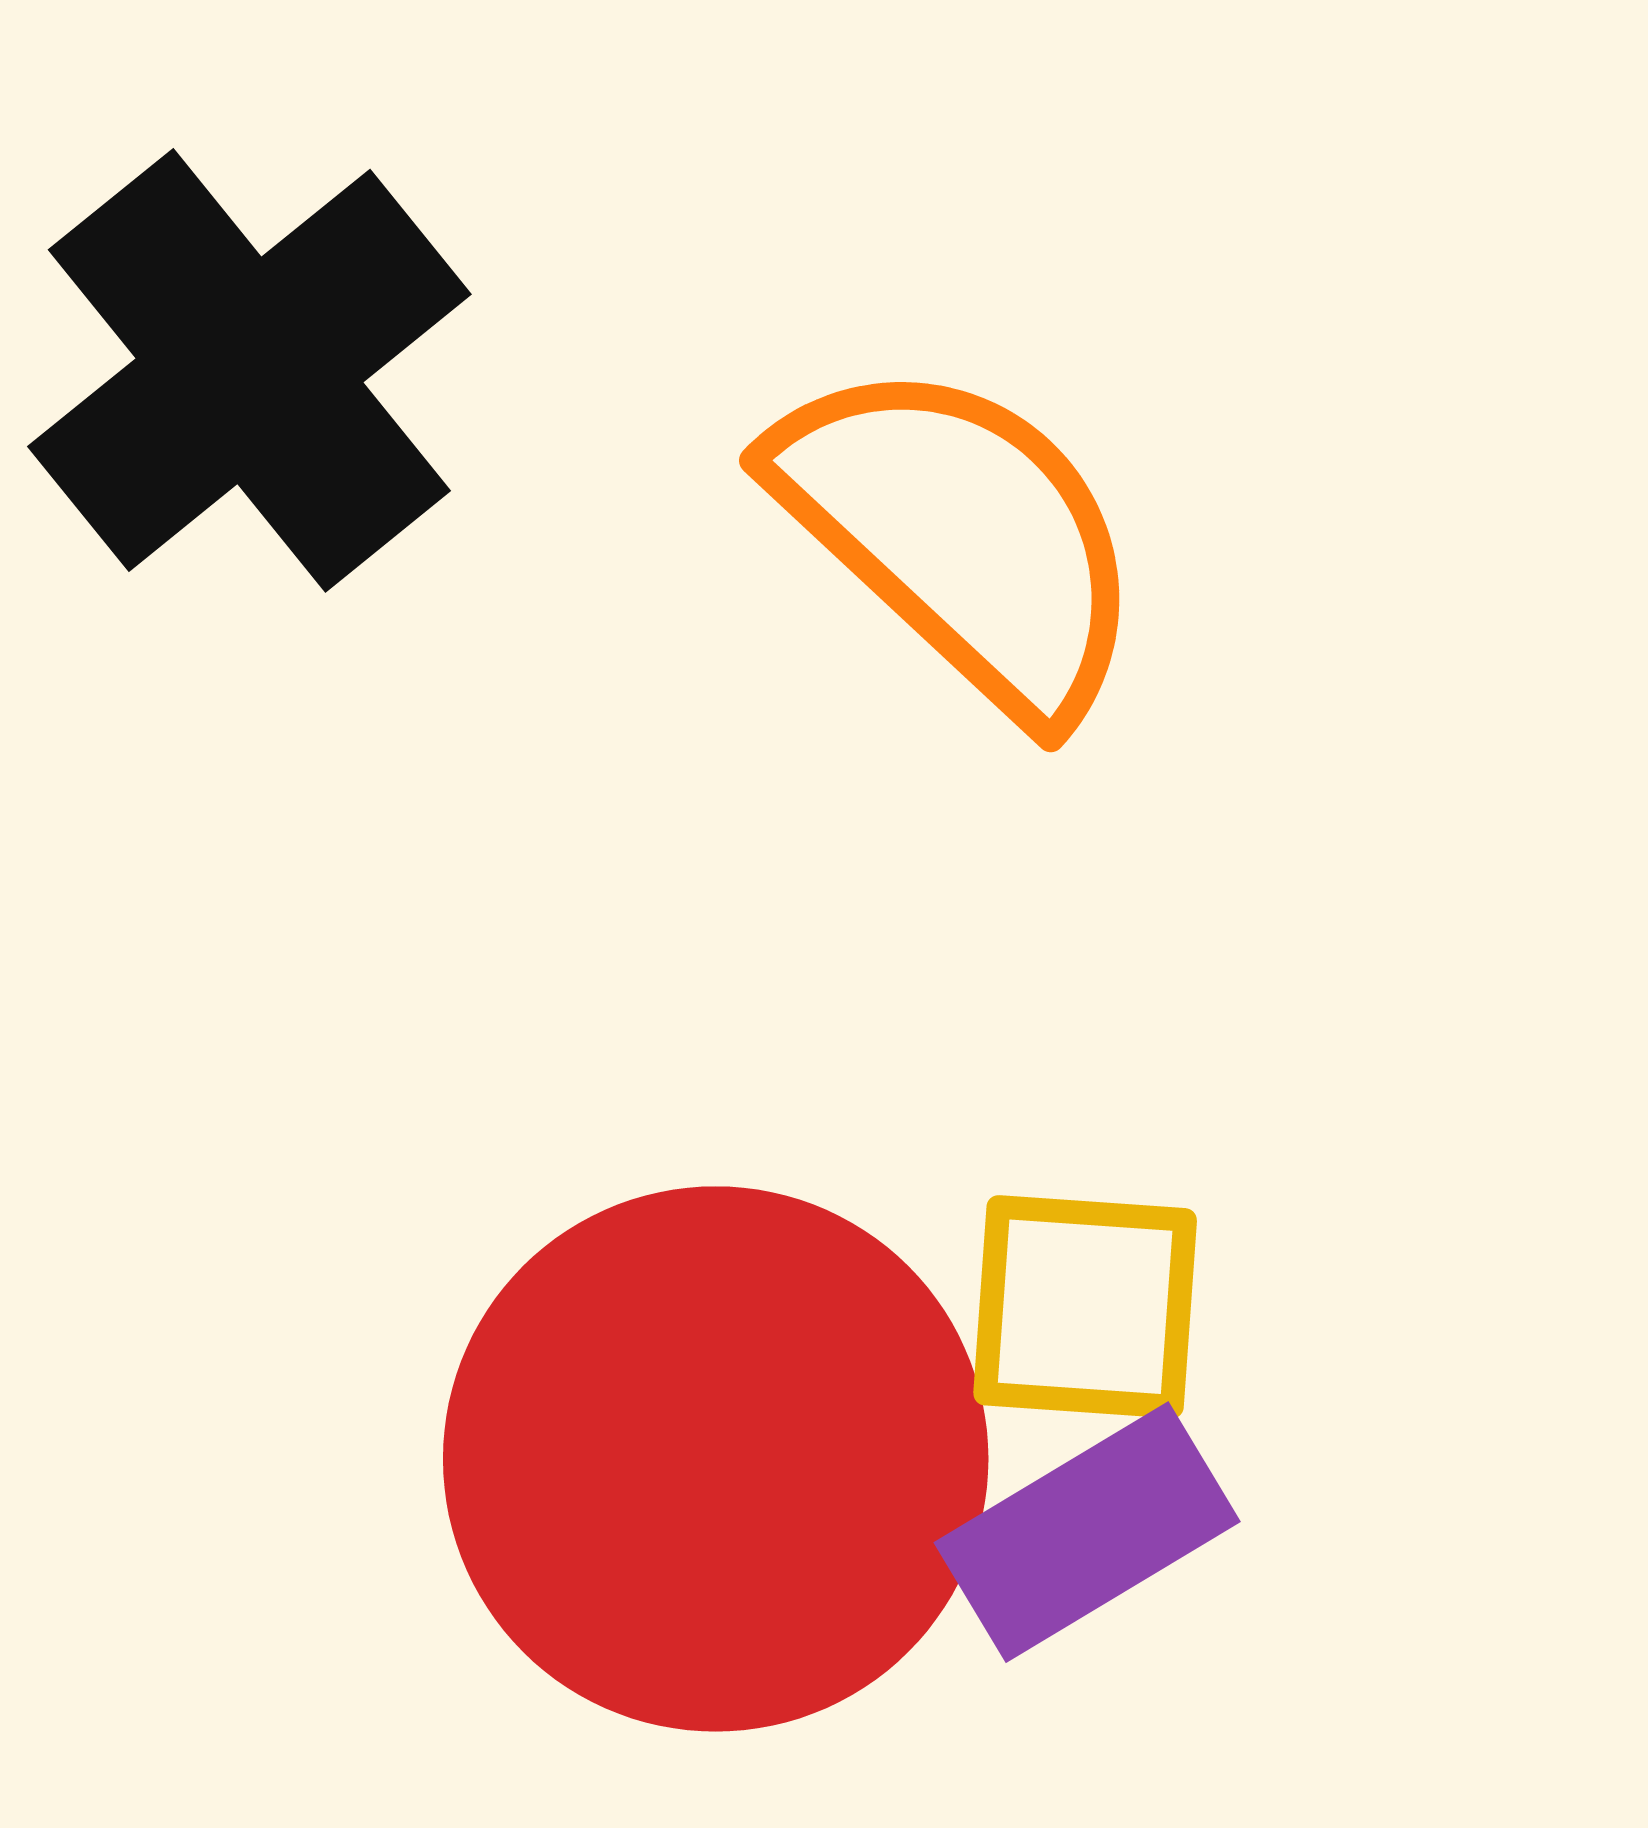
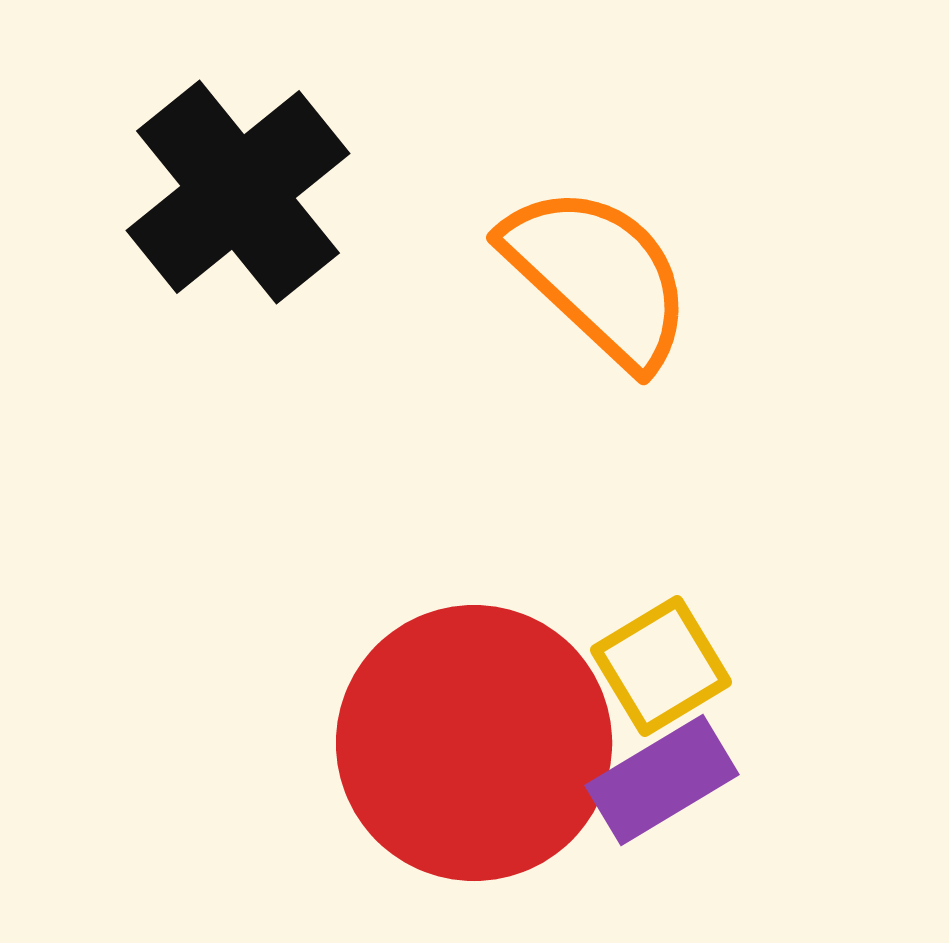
yellow square: (1085, 1307) -> (661, 666), turned -35

